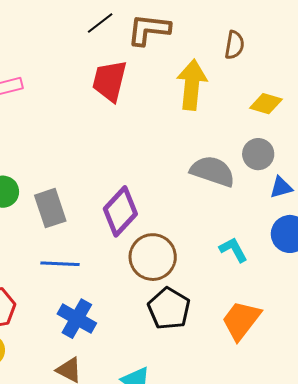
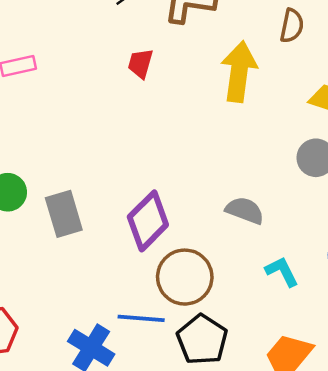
red trapezoid: (110, 81) -> (140, 64), size x0.6
gray semicircle: (213, 171) -> (245, 210), moved, size x0.7
blue line: (60, 264) -> (141, 318), moved

